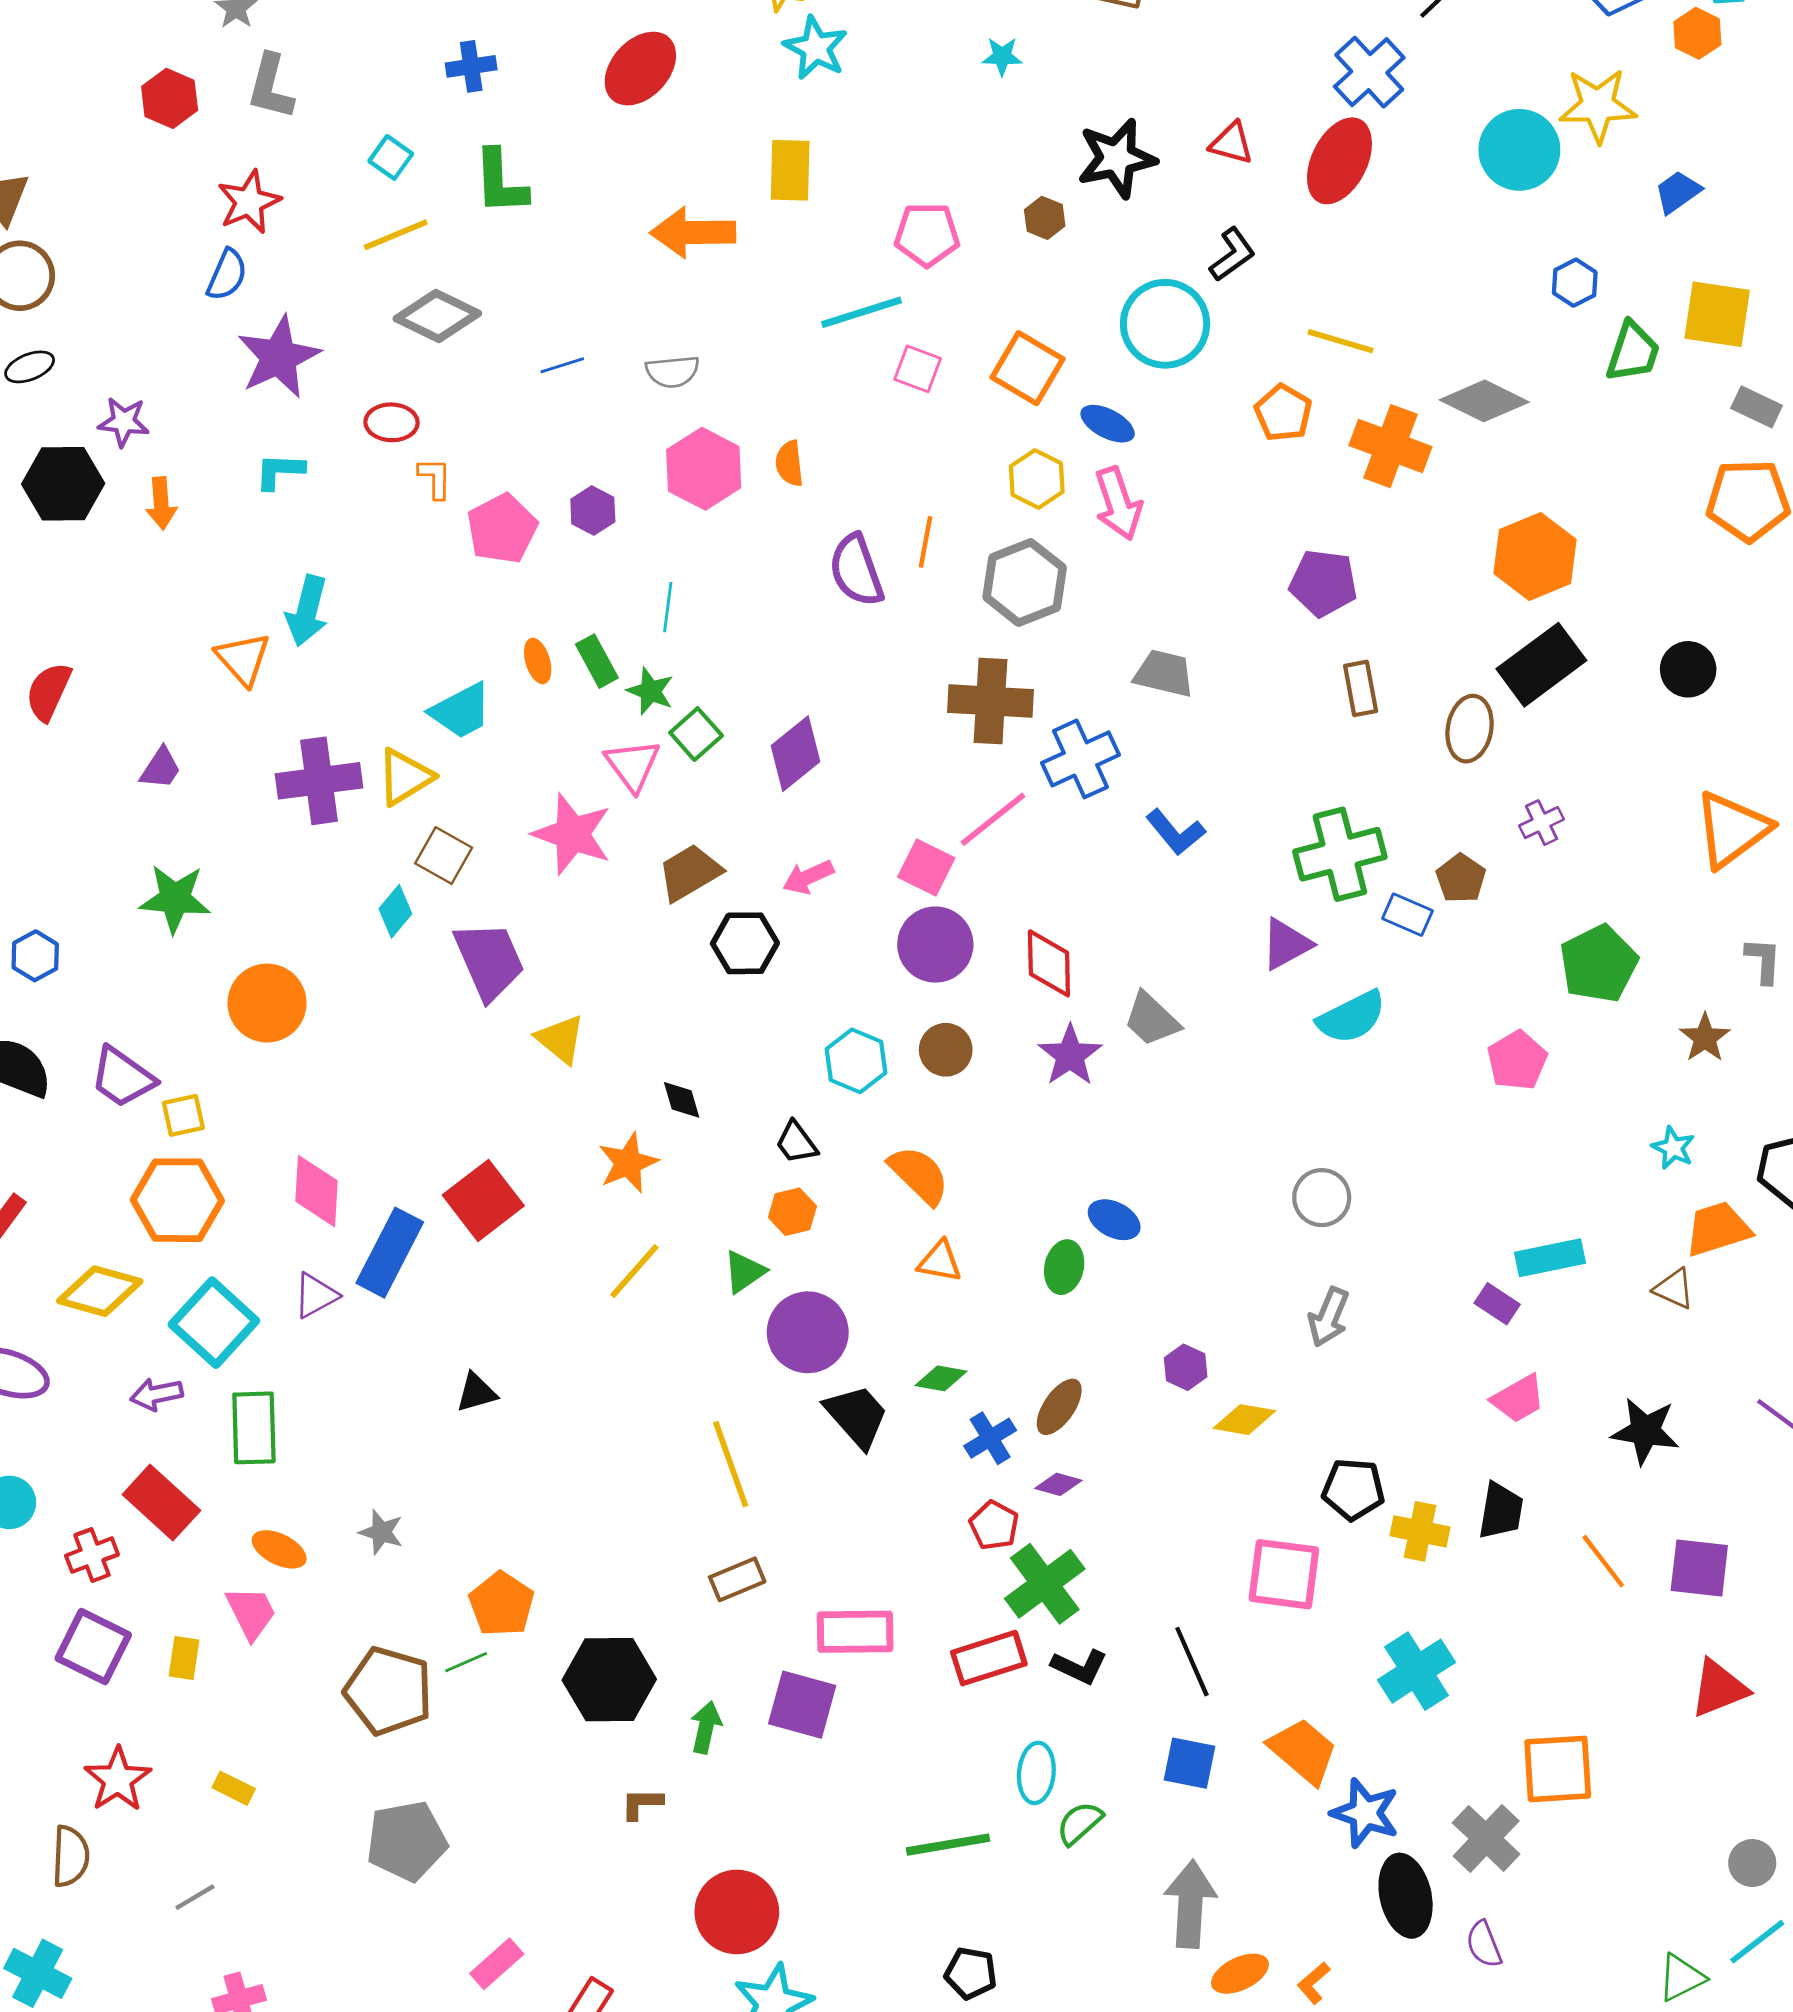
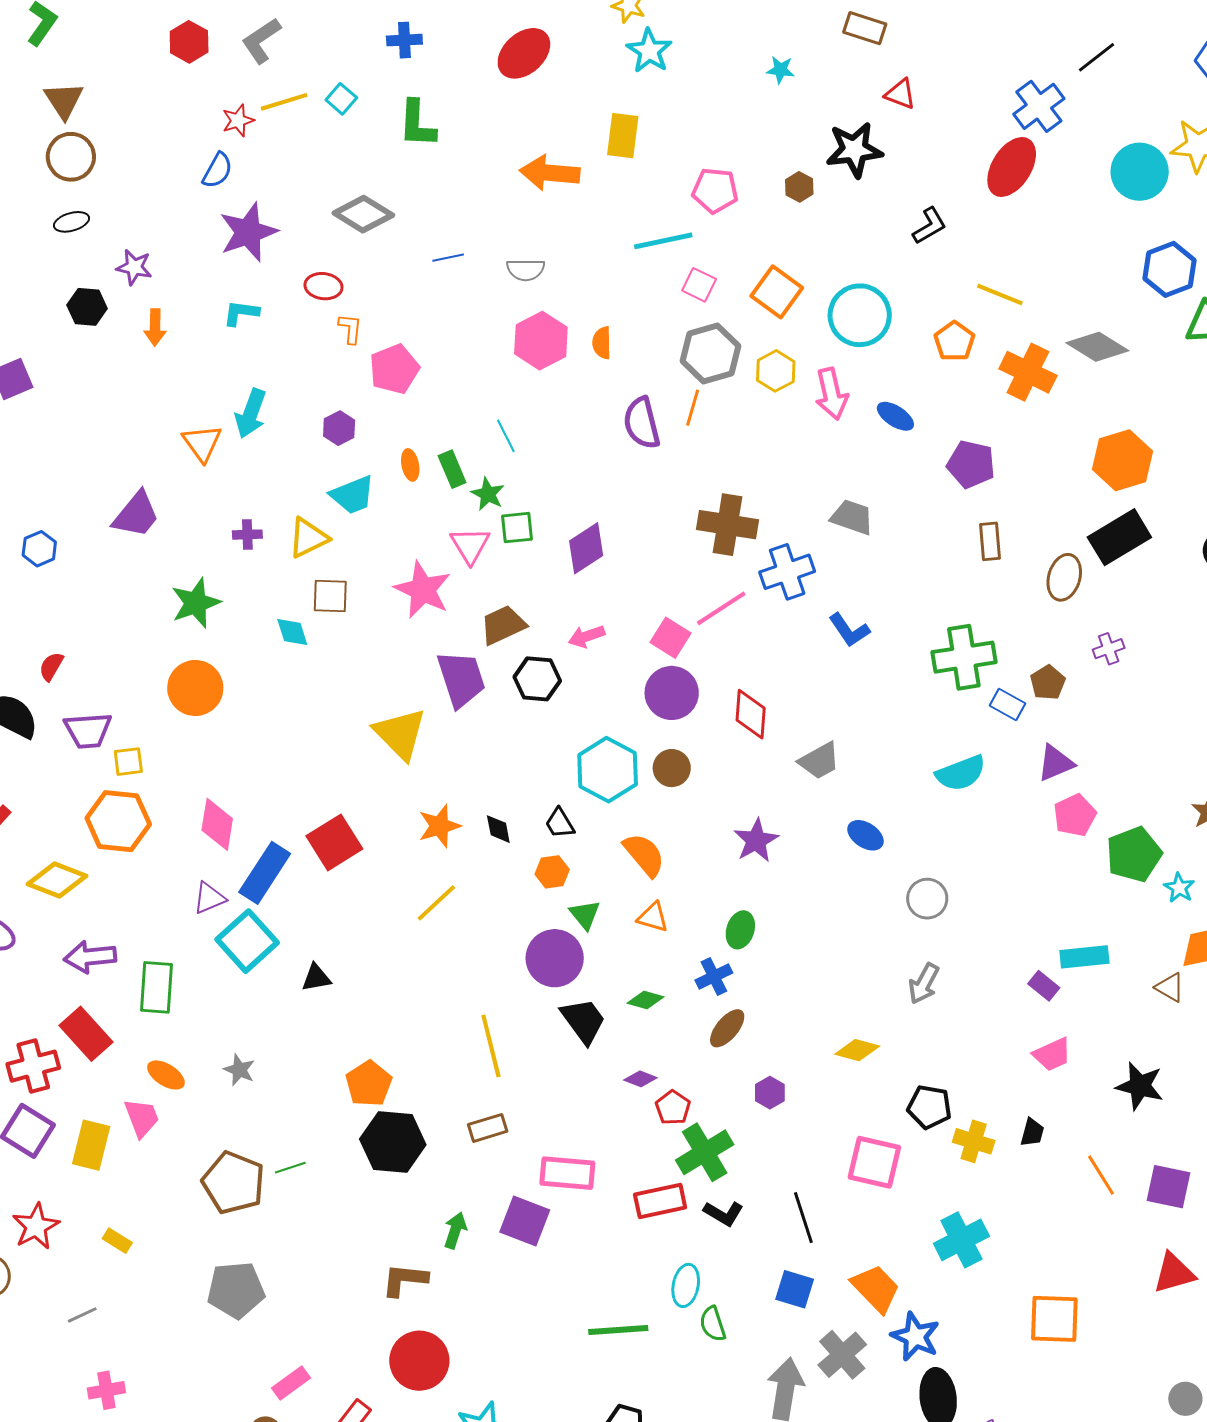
gray L-shape: (271, 87) -> (261, 41), turned 36
red triangle: (1232, 143) -> (900, 94), moved
red star: (249, 202) -> (238, 120), size x0.7
yellow line: (396, 235) -> (284, 102), moved
blue hexagon: (1575, 283) -> (1170, 269), size x1.6
cyan circle: (1165, 324) -> (860, 315), moved
blue ellipse: (1108, 424) -> (895, 416), moved
black hexagon: (63, 484) -> (87, 307), size x0.7
purple hexagon: (593, 510) -> (339, 428), moved
gray hexagon: (1025, 582) -> (710, 353), moved
cyan line: (668, 607) -> (506, 436), turned -40
red semicircle: (49, 692) -> (51, 666), moved, size x0.7
green square: (696, 734) -> (517, 528), turned 30
purple trapezoid: (161, 768) -> (136, 515), size x1.6
purple cross: (319, 781) -> (247, 535), size x0.5
brown square: (444, 856) -> (330, 596), turned -33
green star: (175, 899) -> (196, 603), moved, turned -30
cyan diamond: (395, 911) -> (292, 632), turned -63
purple triangle: (1286, 944) -> (1056, 763), moved
blue hexagon: (35, 956) -> (39, 549), moved
purple trapezoid: (489, 961) -> (461, 679), moved
green pentagon: (1599, 964) -> (1134, 854), moved
gray trapezoid: (1152, 1019) -> (819, 761), turned -78
yellow triangle: (560, 1039) -> (400, 734), size x1.5
purple star: (1070, 1055) -> (756, 841), moved
cyan hexagon: (856, 1061) -> (608, 770), size x1.4
purple trapezoid: (122, 1077) -> (88, 730), turned -45
black diamond: (682, 1100) -> (498, 829), moved
blue ellipse: (1114, 1220) -> (865, 835), moved
green triangle: (744, 1272) -> (585, 915), moved, turned -40
cyan square: (214, 1323) -> (247, 941), moved
purple hexagon: (1186, 1367) -> (770, 1093), moved
purple arrow: (157, 1394) -> (90, 957), size x1.4
blue cross: (990, 1438) -> (714, 977), moved
purple diamond: (1058, 1484) -> (640, 1079), moved
black trapezoid: (1501, 1511) -> (1032, 1132), size x0.7
red cross: (92, 1555) -> (33, 1066), size x1.4
orange pentagon: (502, 1604) -> (369, 1084), moved
yellow rectangle: (184, 1658) -> (91, 1145), size x1.6
black hexagon: (609, 1680) -> (393, 1142), moved
brown L-shape: (642, 1804) -> (405, 1280), size x1.5
green semicircle: (1079, 1823) -> (713, 1324), turned -72
gray cross: (1486, 1838) -> (842, 1355), moved
red circle: (737, 1912) -> (419, 1361), moved

